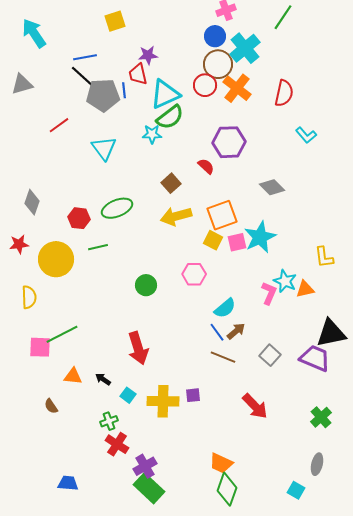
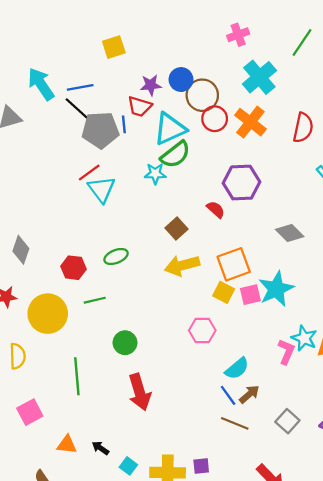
cyan arrow: (34, 33) -> (41, 84), moved
blue circle: (215, 36) -> (181, 80), moved
brown circle: (218, 64) -> (202, 95), moved
red trapezoid: (138, 74) -> (140, 106), turned -60
red line: (59, 125) -> (89, 172), moved
green ellipse: (117, 208) -> (116, 256), size x0.7
green circle: (146, 285) -> (125, 343), moved
green line: (62, 334) -> (77, 376), moved, turned -68
pink square: (40, 347) -> (30, 412), turned -30
red arrow: (138, 348) -> (140, 392), moved

